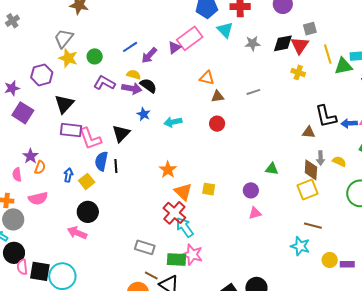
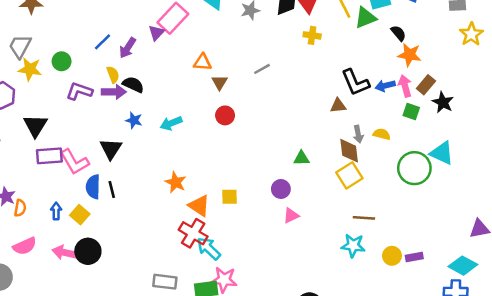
yellow semicircle: (134, 75) -> (113, 75), turned 64
brown triangle: (218, 96) -> (220, 82), turned -40
pink arrow: (77, 233) -> (65, 253), moved

